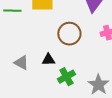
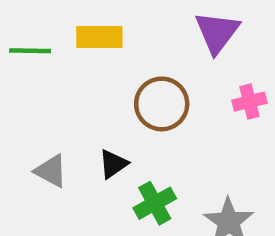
black triangle: (48, 60) -> (113, 164), turned -32

